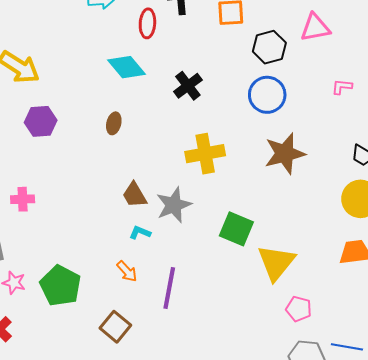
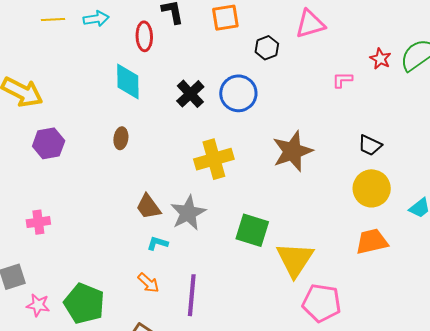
black hexagon: (269, 47) -> (267, 48), size x0.7
cyan diamond: (126, 67) -> (128, 82), turned 45
blue circle: (267, 95) -> (238, 93), moved
pink pentagon: (299, 309) -> (322, 303), size x1.5

